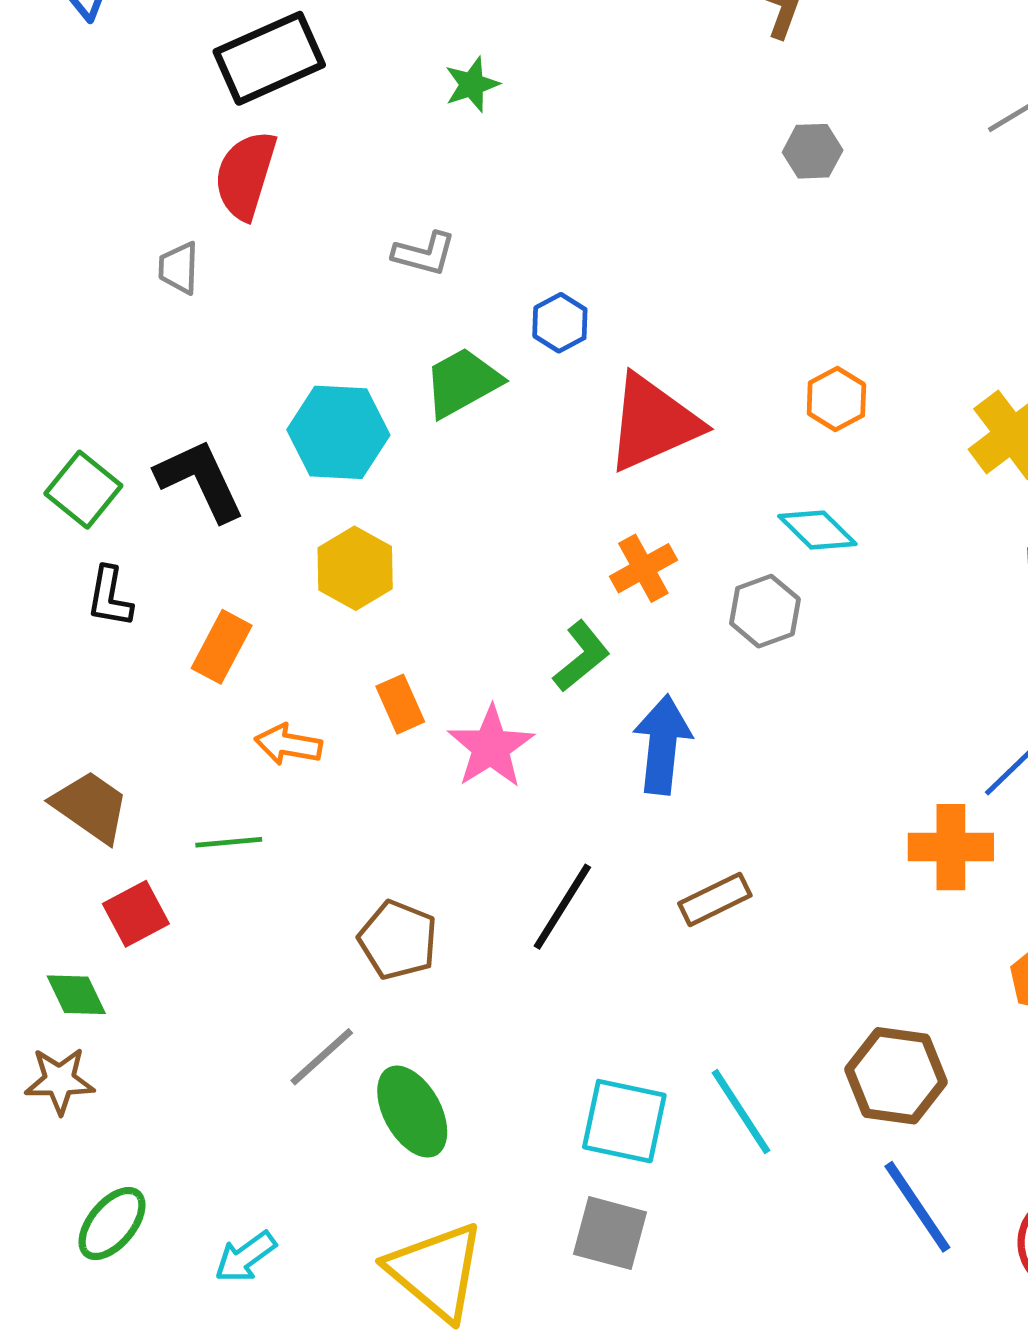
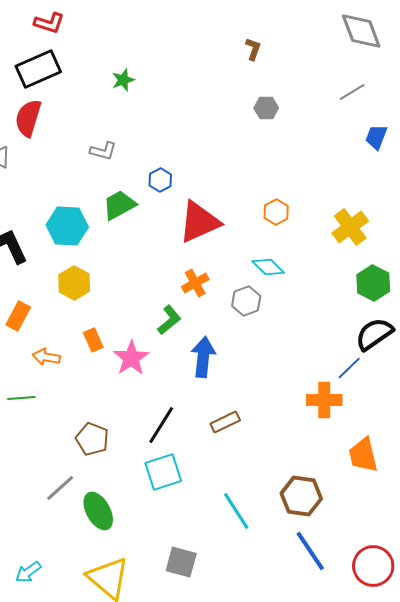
cyan square: (624, 1121) -> (163, 472), moved, turned -30

